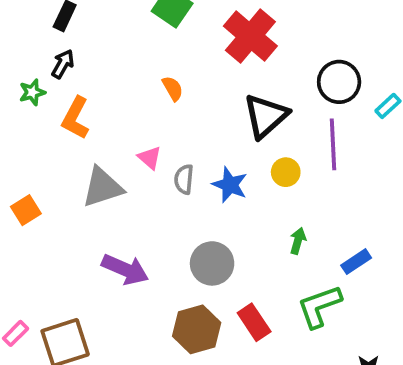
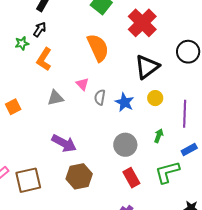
orange semicircle: (173, 88) -> (98, 48), size x2.0
purple line: (333, 144) -> (185, 114), moved
gray triangle: (102, 187) -> (55, 98), size x0.7
gray circle: (212, 263) -> (125, 145), moved
brown hexagon: (197, 329) -> (79, 176), moved

